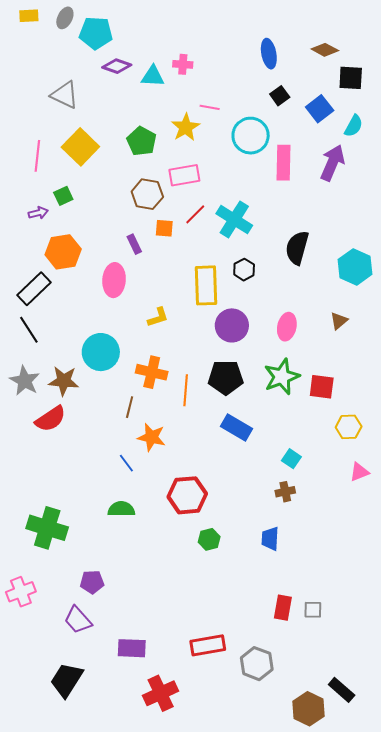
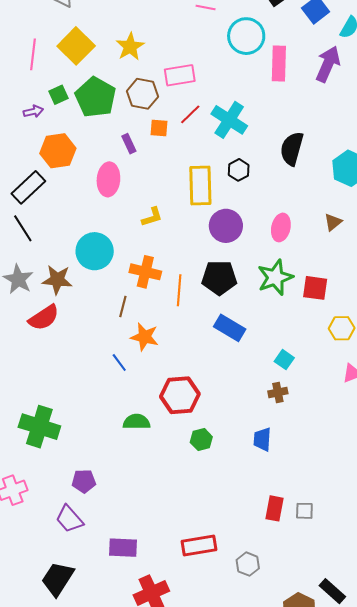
yellow star: (186, 127) -> (130, 47), moved
green pentagon: (142, 141) -> (95, 97), moved, size x1.4
green semicircle: (121, 509) -> (137, 422), moved
gray hexagon: (257, 664) -> (248, 564), size x0.7

